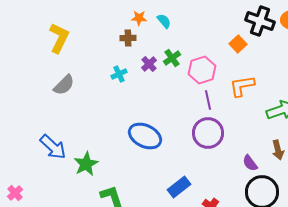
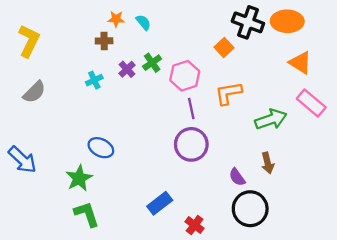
blue ellipse: (145, 136) -> (101, 148), moved, size x0.7
green star: (86, 164) -> (79, 178), moved

